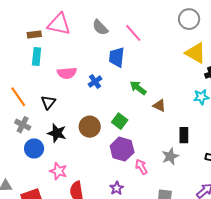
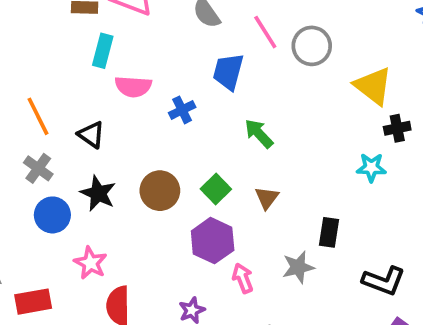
gray circle: (189, 19) -> (312, 46), moved
cyan rectangle: (37, 56) -> (103, 51), moved
black triangle: (48, 102) -> (91, 135), turned -42
brown triangle: (159, 106) -> (267, 198), moved, turned 32

